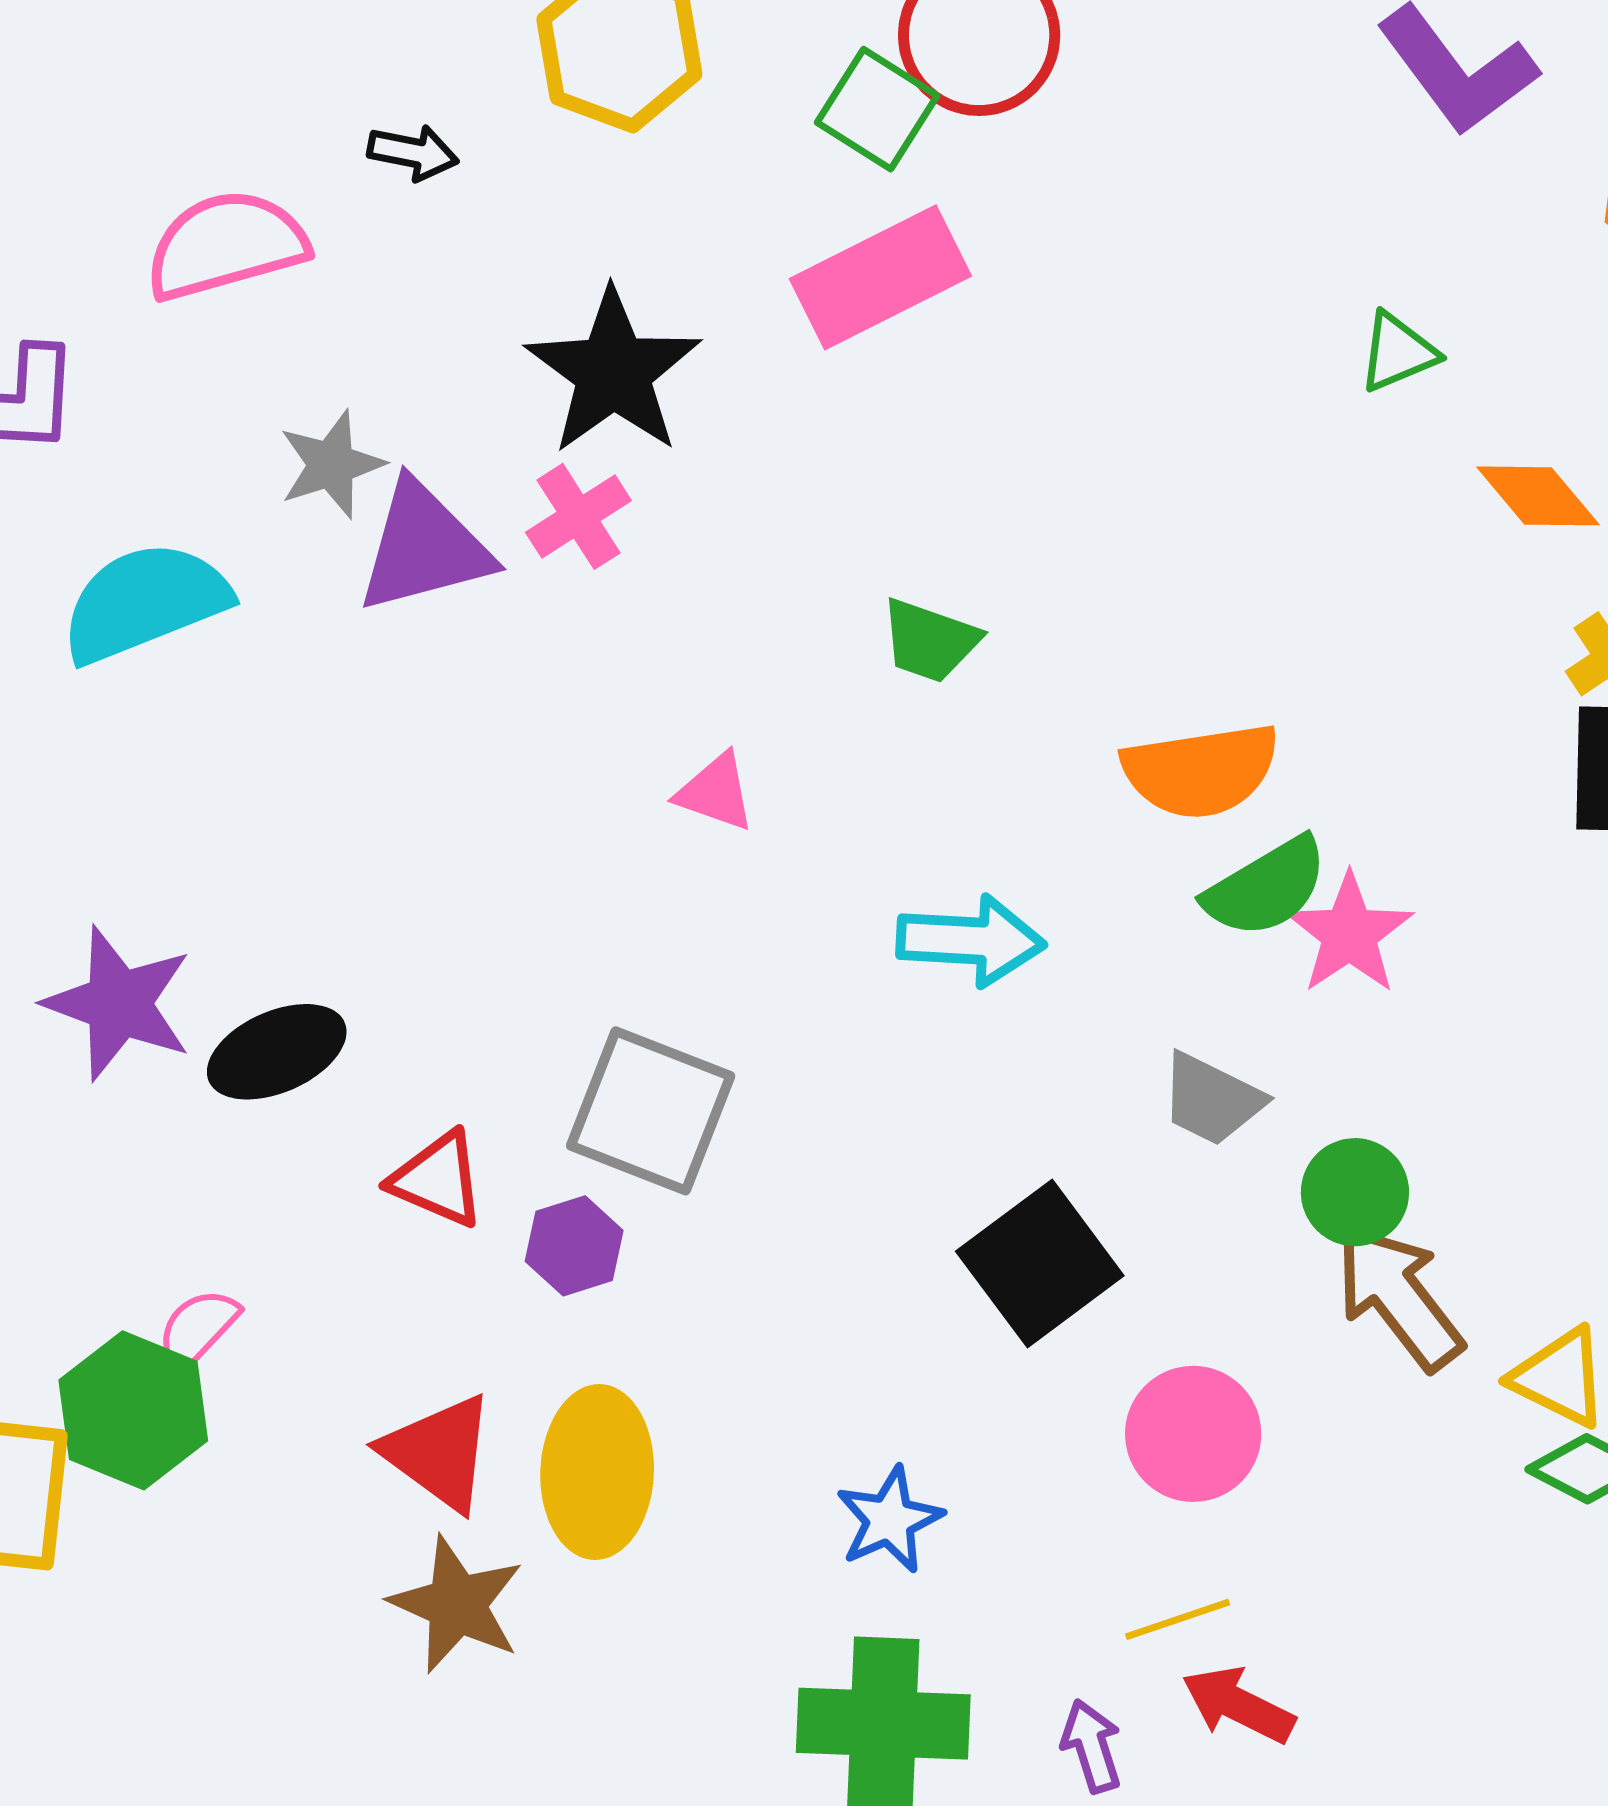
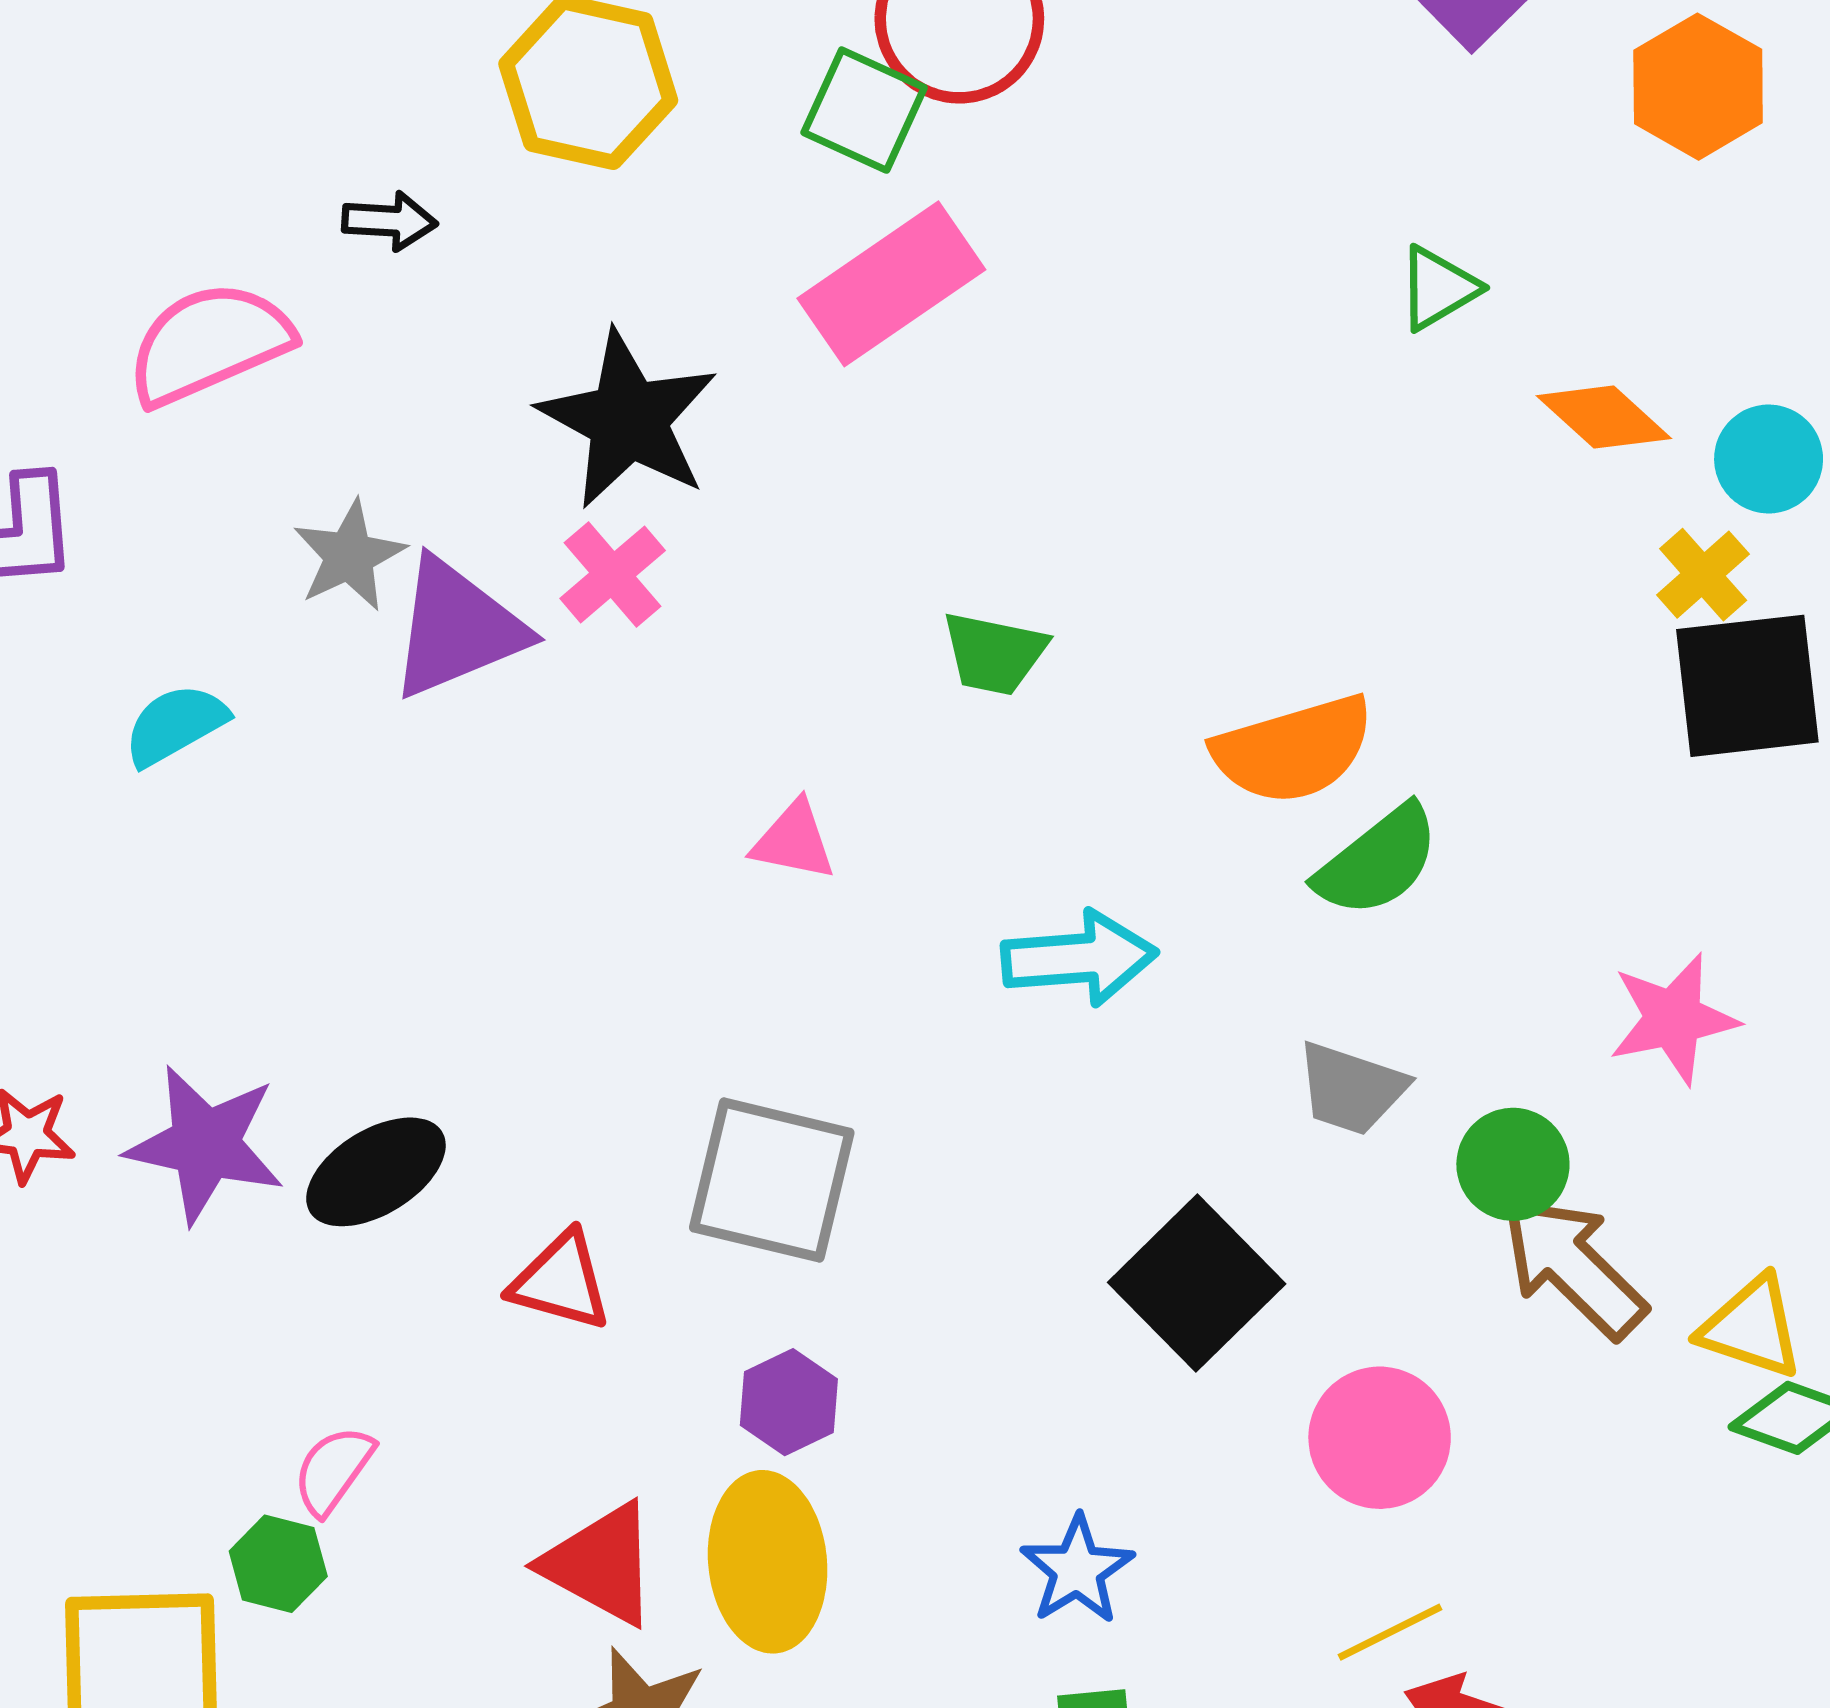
cyan semicircle: (145, 602) -> (175, 725), size x0.6
pink star: (1349, 934) -> (1673, 1019), moved, turned 30
purple hexagon: (574, 1246) -> (789, 1402), moved
green hexagon: (133, 1410) -> (278, 1564), size x0.6

